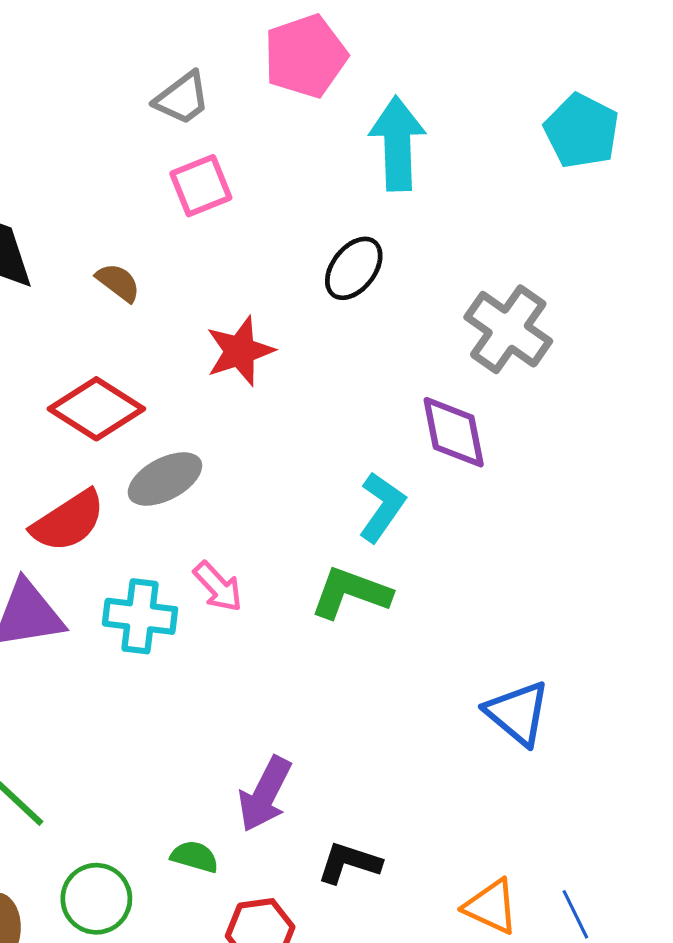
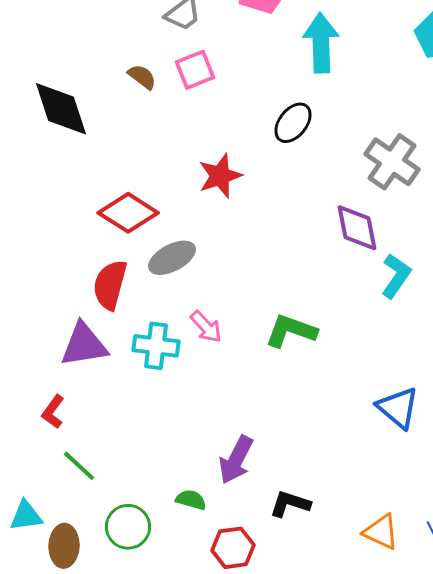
brown semicircle: (118, 282) -> (142, 77), moved
cyan L-shape: (382, 507) -> (396, 276), moved
red semicircle: (68, 521) -> (110, 285), turned 138

